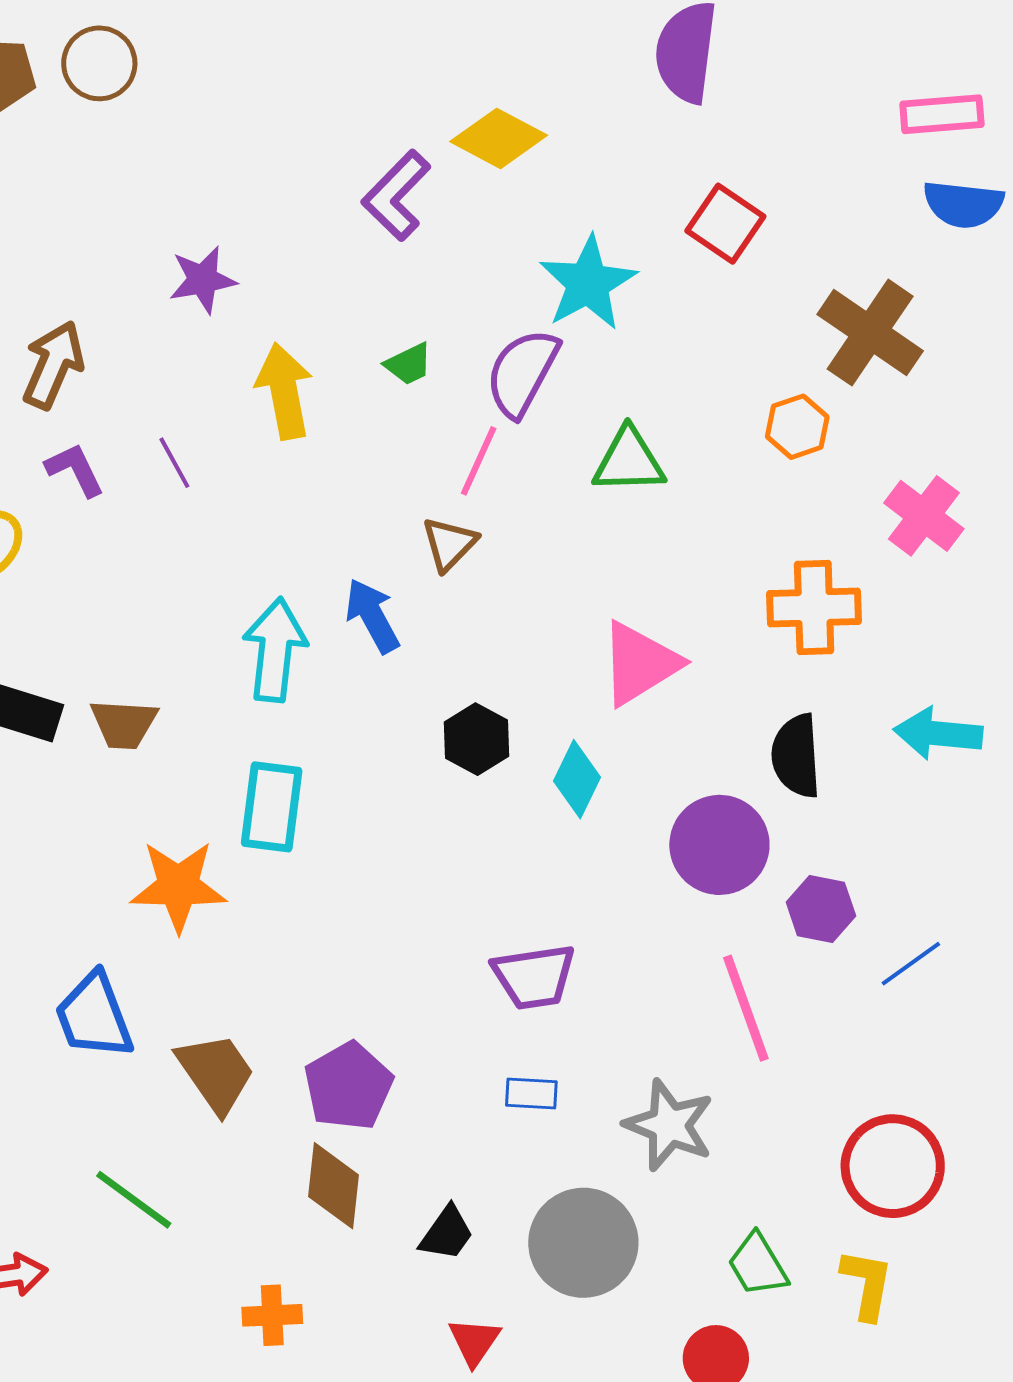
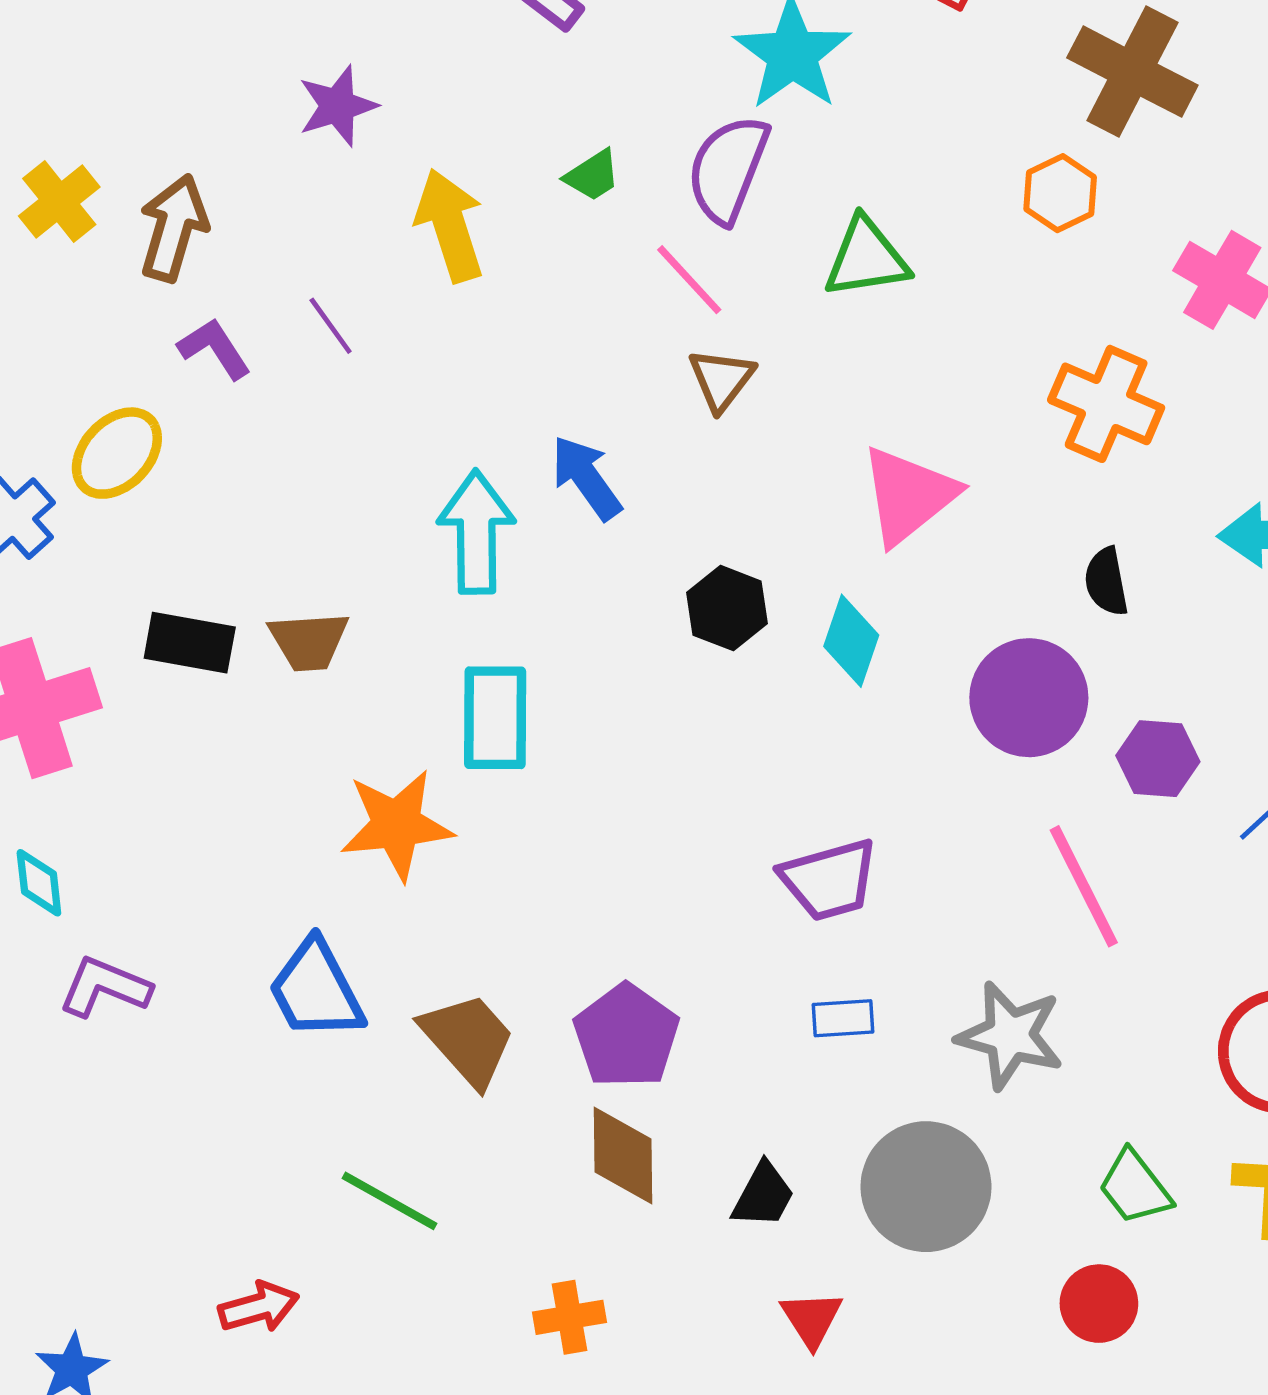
pink line: (479, 461) -> (689, 280), turned -60
brown triangle: (449, 544) -> (721, 380), moved
orange cross: (814, 608) -> (1106, 404), turned 32
black semicircle: (796, 756) -> (1106, 582), size x0.7

